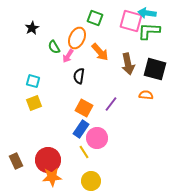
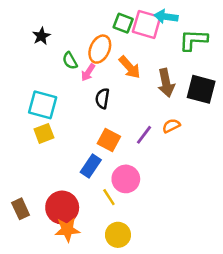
cyan arrow: (147, 13) -> (166, 17), moved
pink square: (131, 21) -> (147, 24), moved
cyan square: (33, 81) -> (43, 105), size x1.6
orange semicircle: (146, 95) -> (171, 126), moved, turned -32
blue rectangle: (81, 129) -> (91, 166), moved

